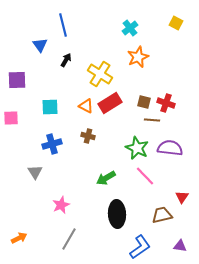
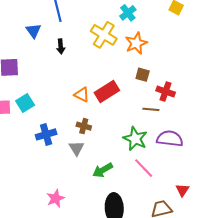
black arrow: (66, 60) -> (61, 46), turned 144
yellow cross: (100, 74) -> (104, 35), moved
brown square: (144, 102) -> (143, 75), moved
cyan square: (50, 107) -> (25, 103), moved, turned -30
gray triangle: (35, 172) -> (76, 148), moved

